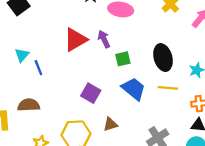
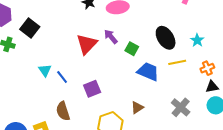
green square: (123, 59) -> (132, 49), turned -32
purple square: (91, 93) -> (92, 89), moved, turned -36
brown semicircle: (29, 105) -> (63, 111), turned -90

